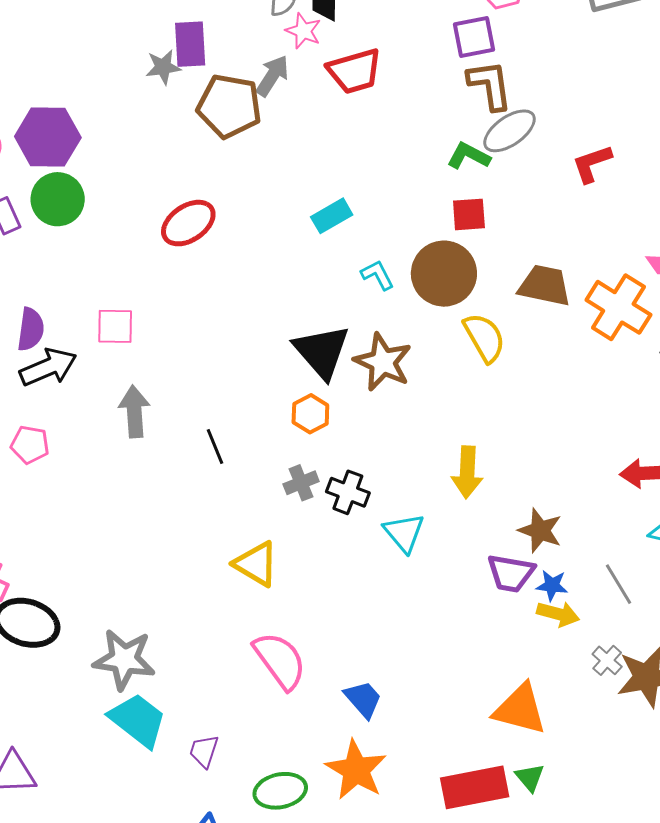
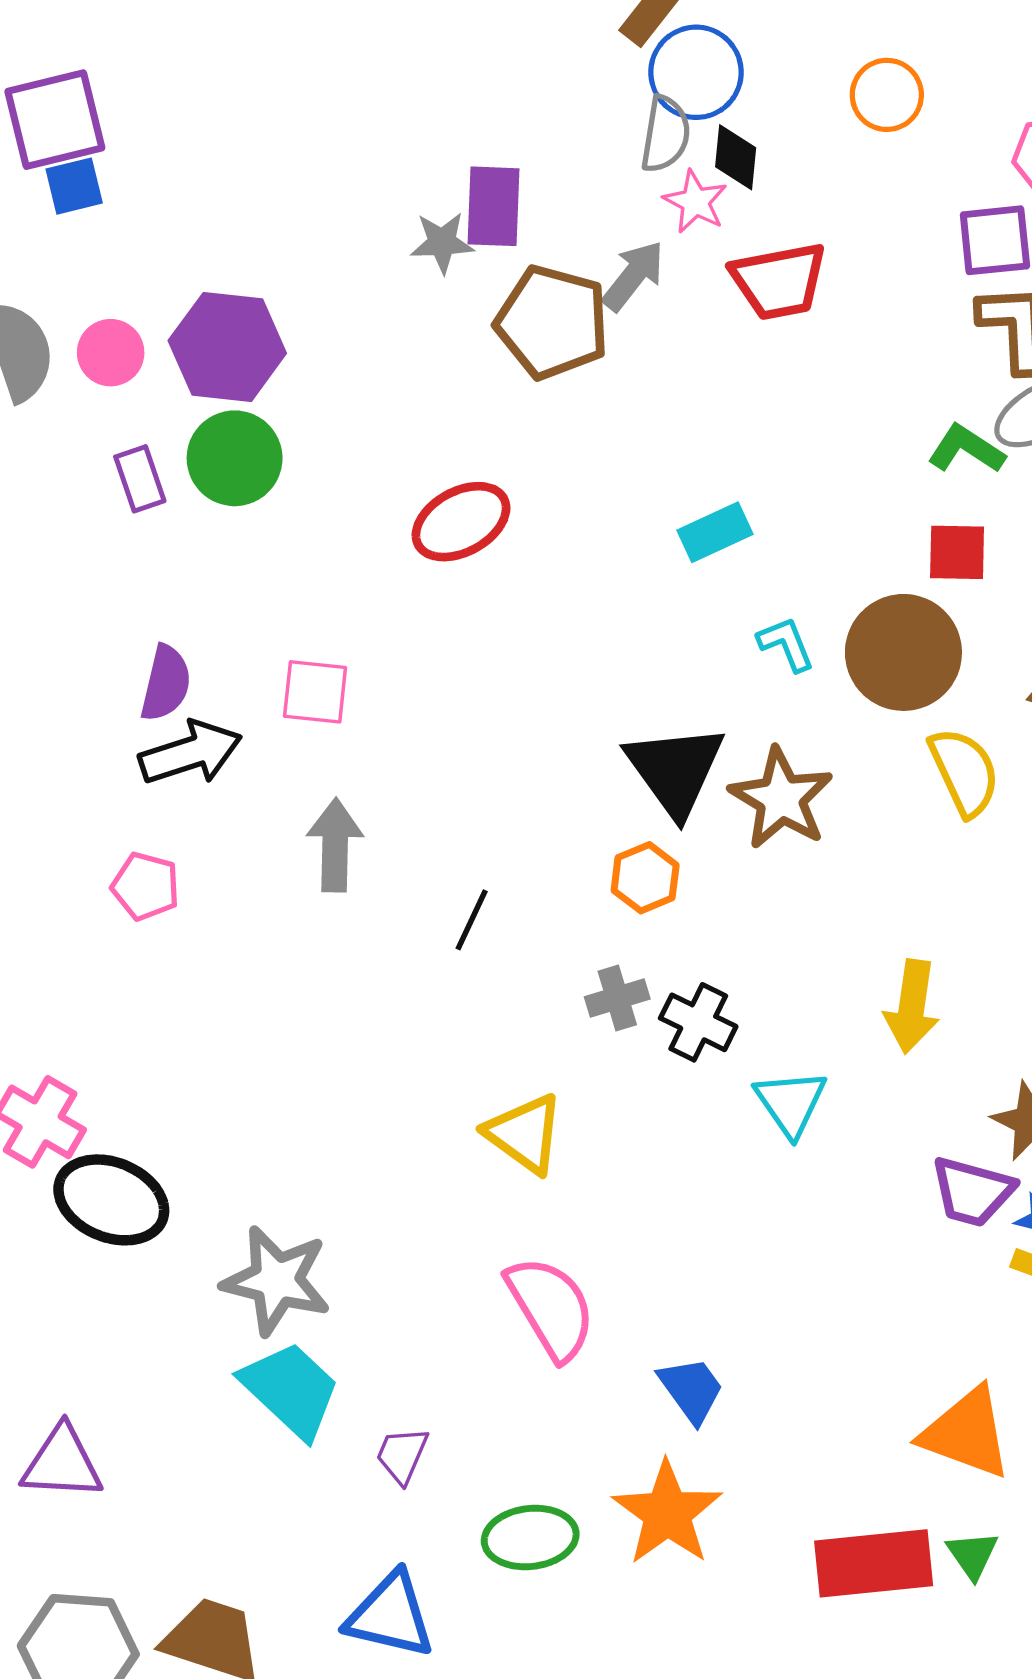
black line: (215, 447) -> (472, 920), turned 42

